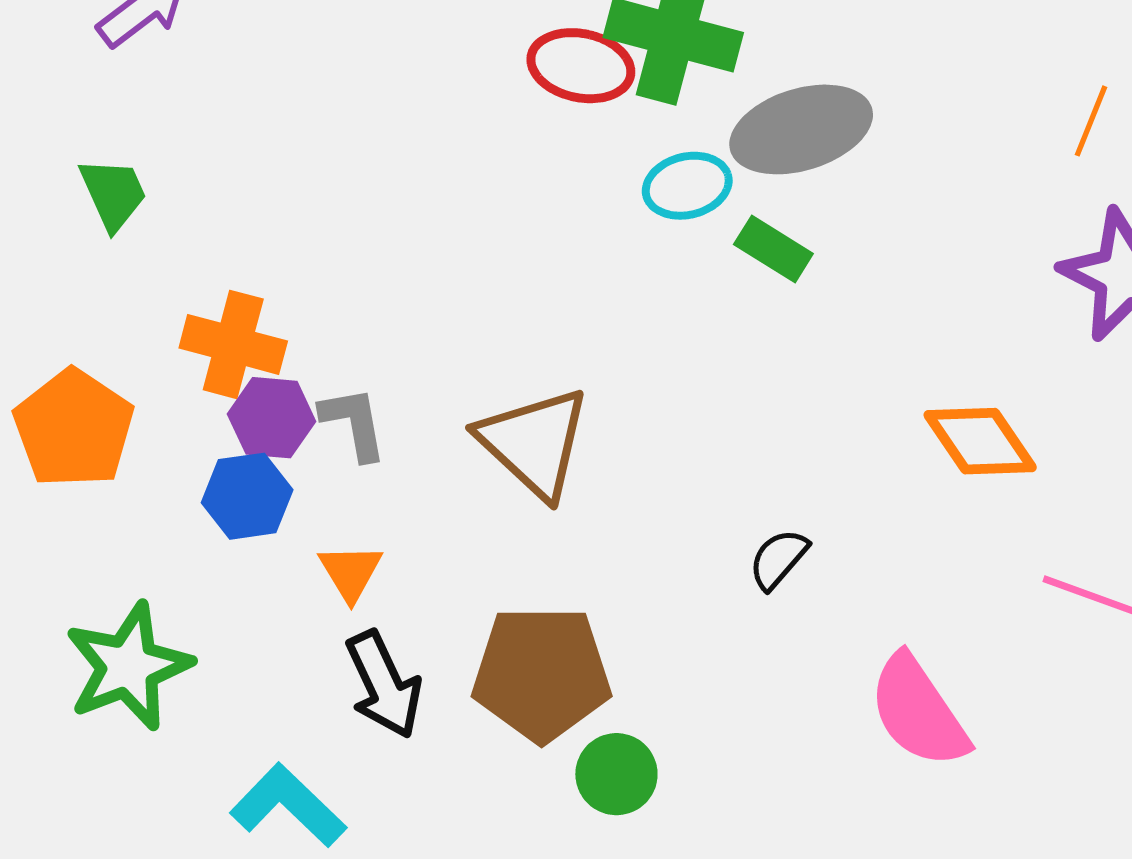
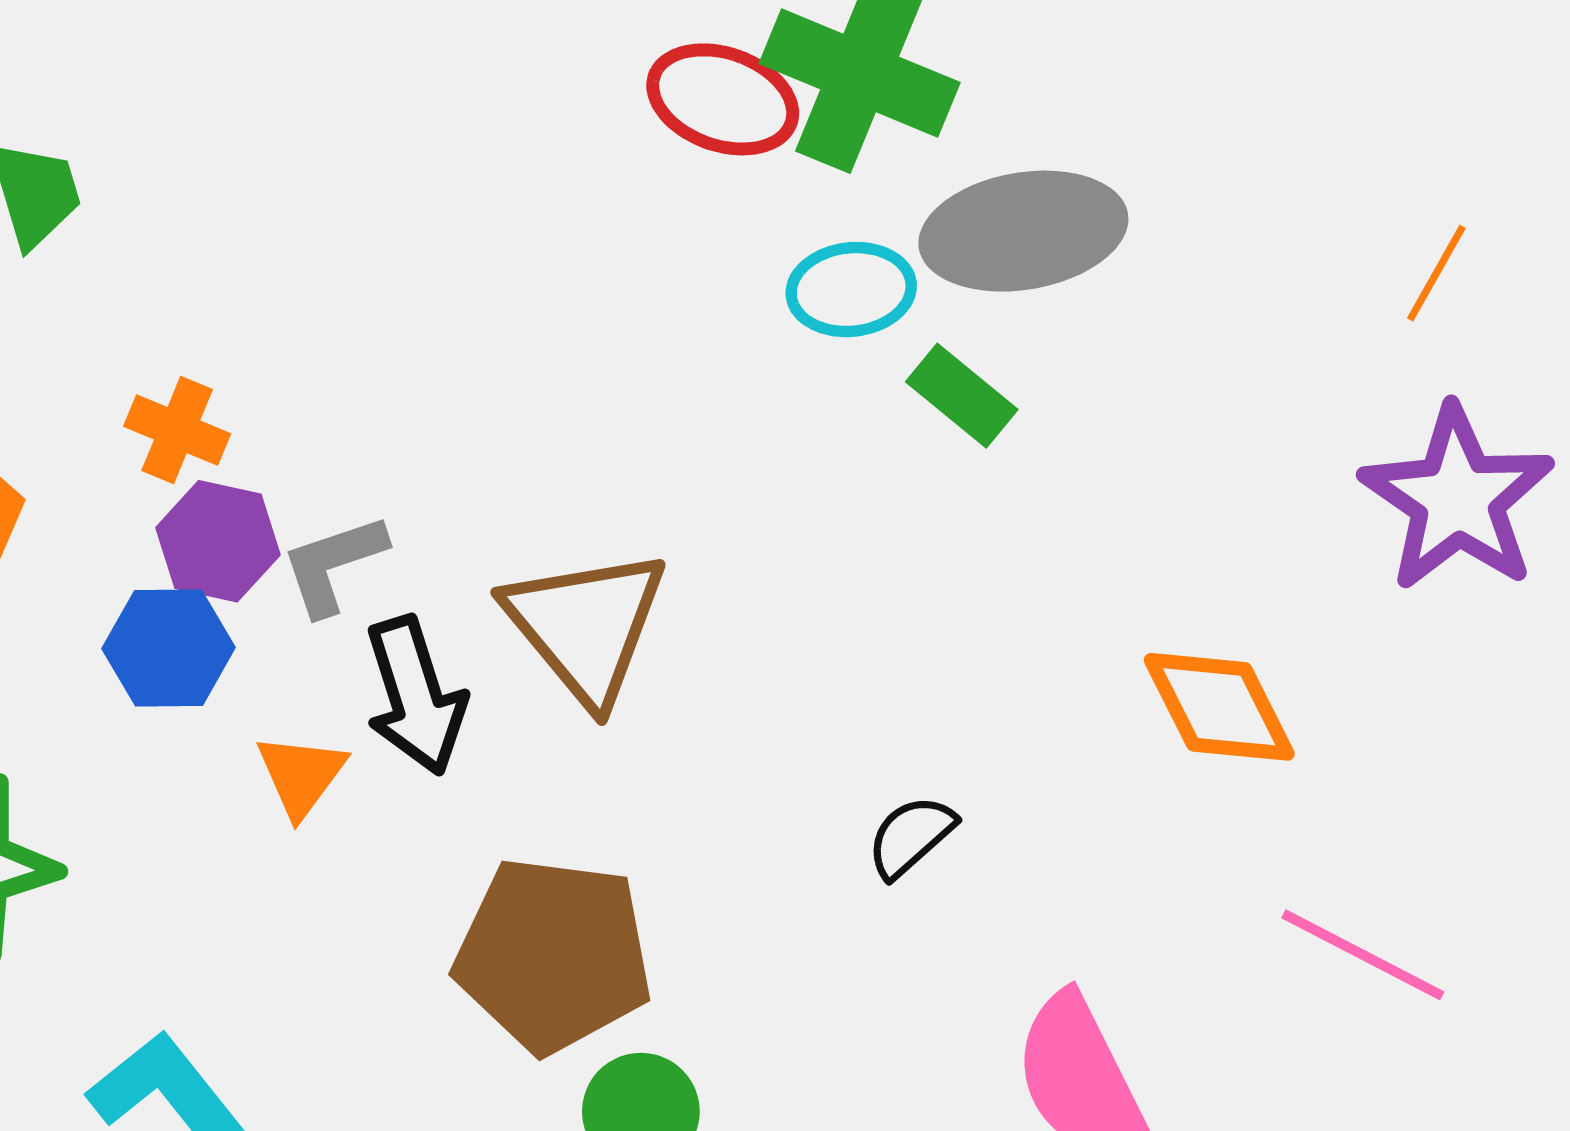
orange cross: (233, 344) -> (177, 430), size x0.7
gray L-shape: (354, 423) -> (333, 564), turned -106
black arrow: (384, 685) -> (415, 696), moved

